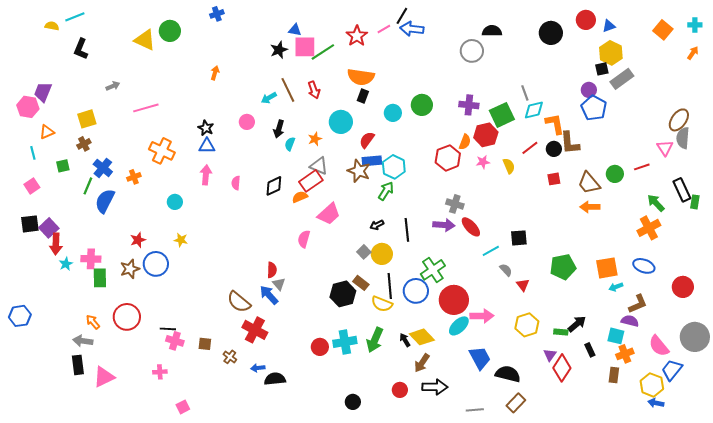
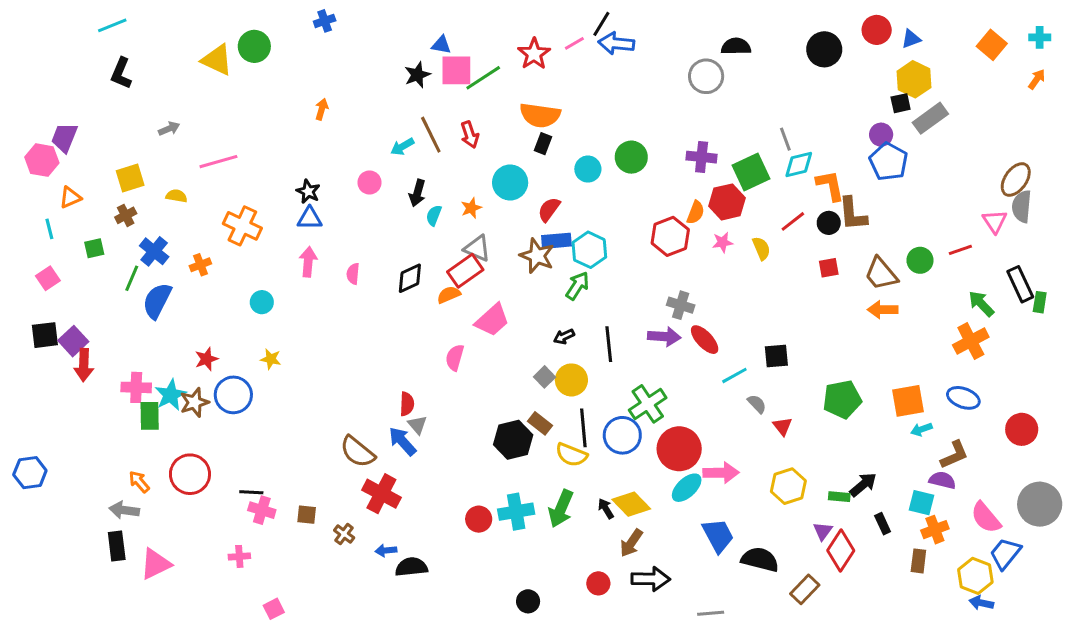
yellow semicircle: (52, 26) -> (177, 196), moved
cyan star: (66, 264) -> (171, 395), moved, size x1.5
brown rectangle: (516, 403) -> (805, 589), moved

